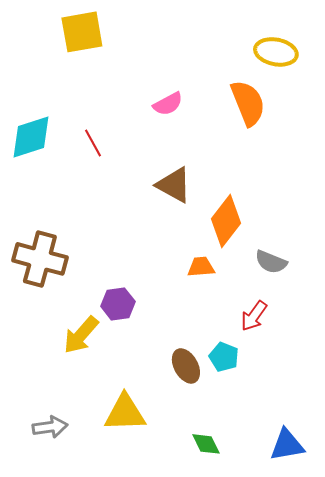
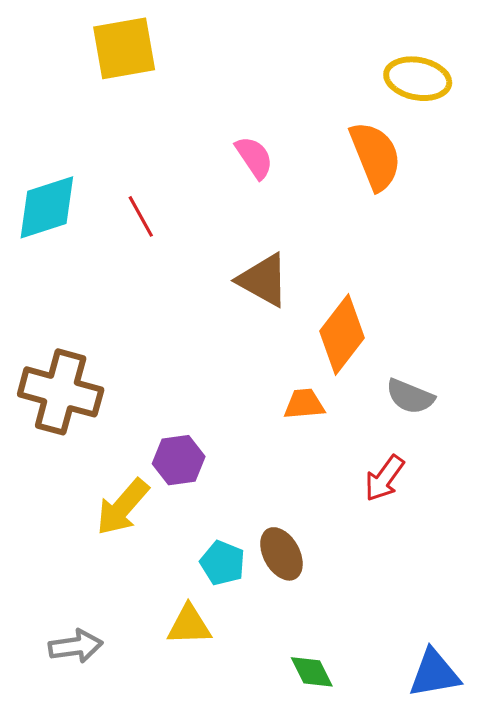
pink semicircle: (168, 104) -> (254, 157), turned -96
cyan pentagon: (224, 357) -> (222, 563), moved
yellow triangle: (125, 413) -> (189, 625), size x0.7

